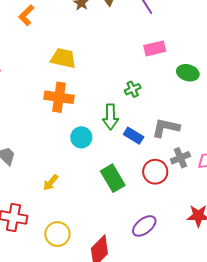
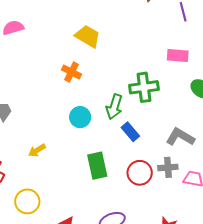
green cross: (133, 89) -> (144, 87), size x1.8
orange cross: (59, 97) -> (71, 72), size x0.7
gray L-shape: (166, 128) -> (180, 137), moved

